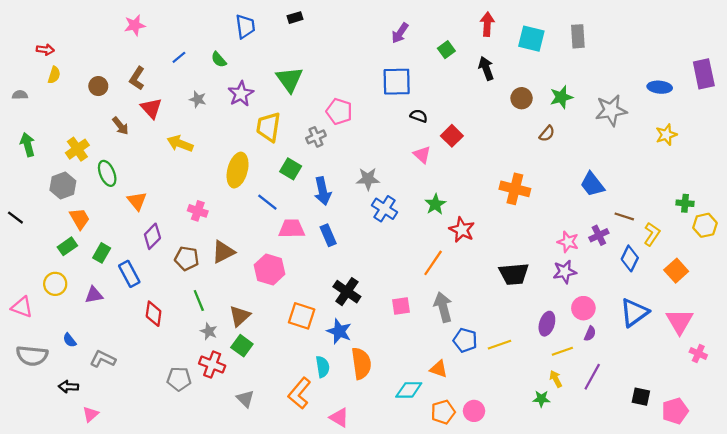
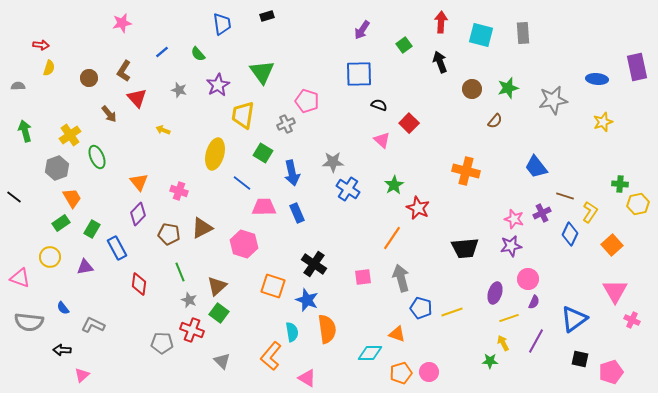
yellow arrow: (180, 144) -> (163, 130), size x0.6
orange triangle: (137, 201) -> (139, 182), moved
blue triangle: (634, 313) -> (574, 319), moved

